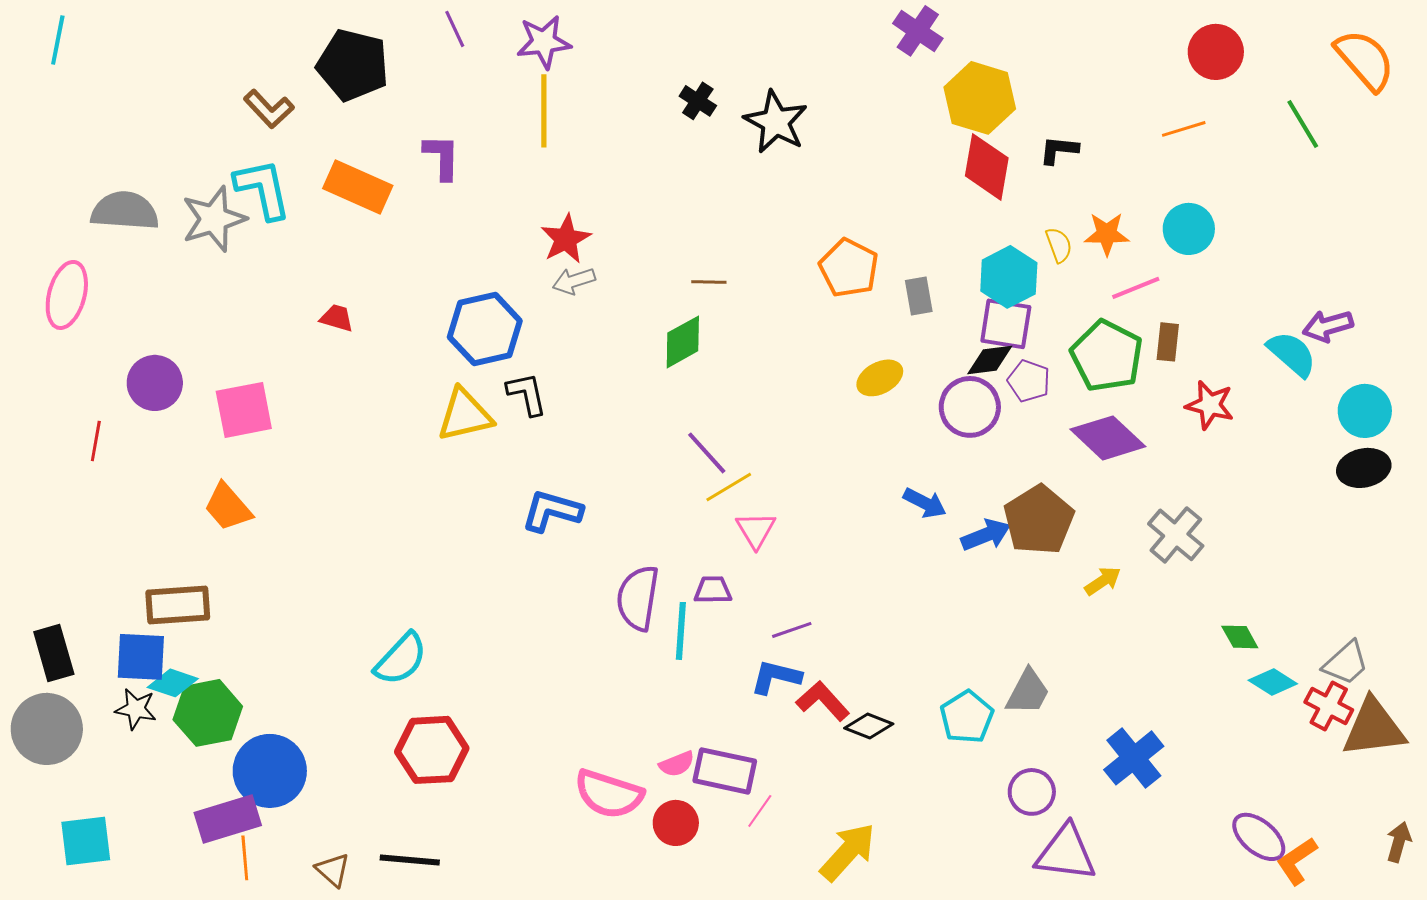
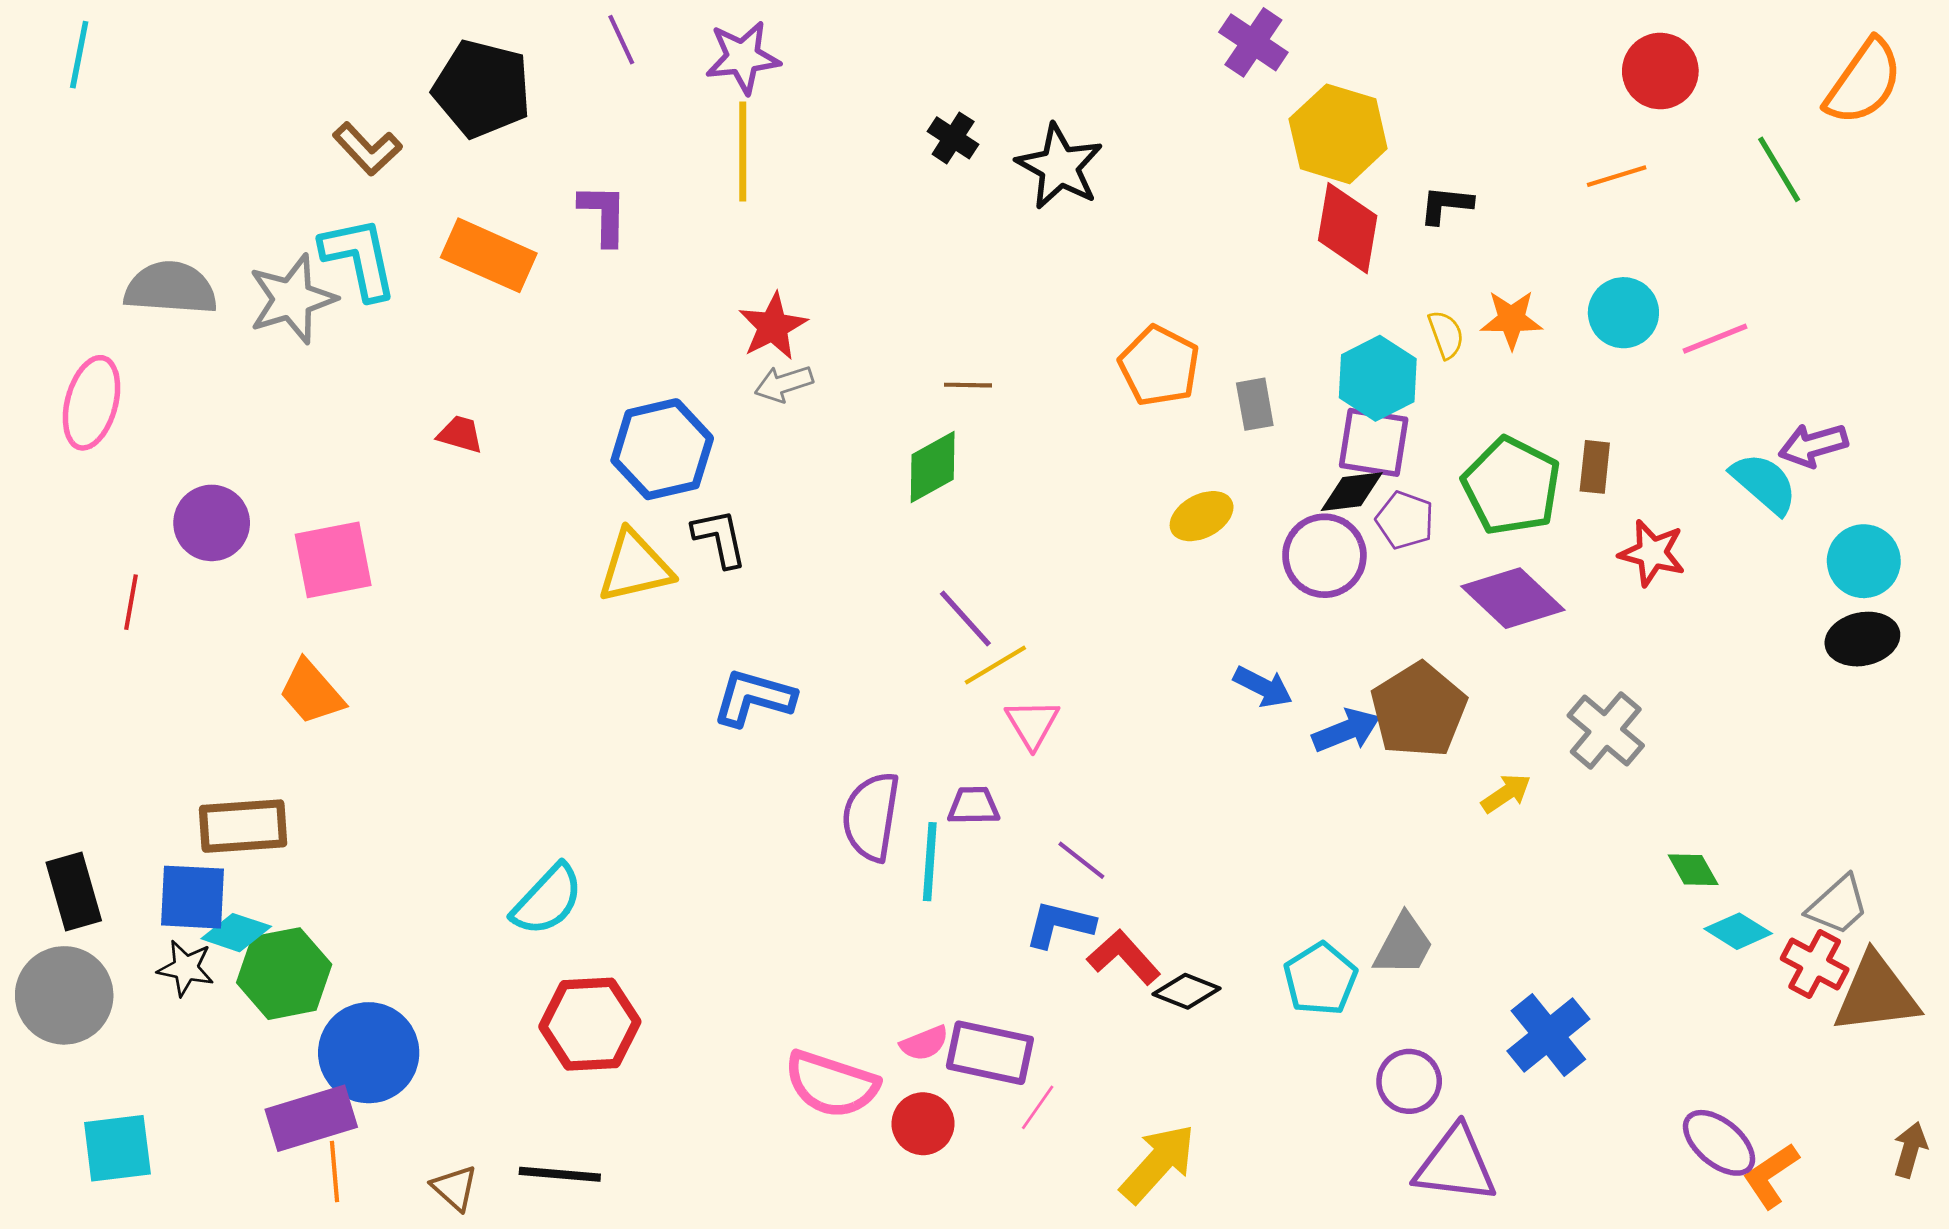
orange semicircle: (1365, 60) -> (1864, 82), turned 76
pink line: (1136, 288) -> (1715, 339), moved
purple line: (792, 630) -> (1081, 860), turned 57

